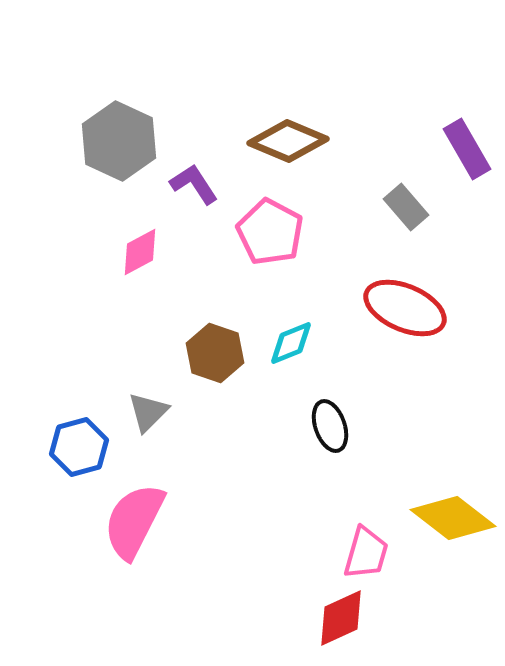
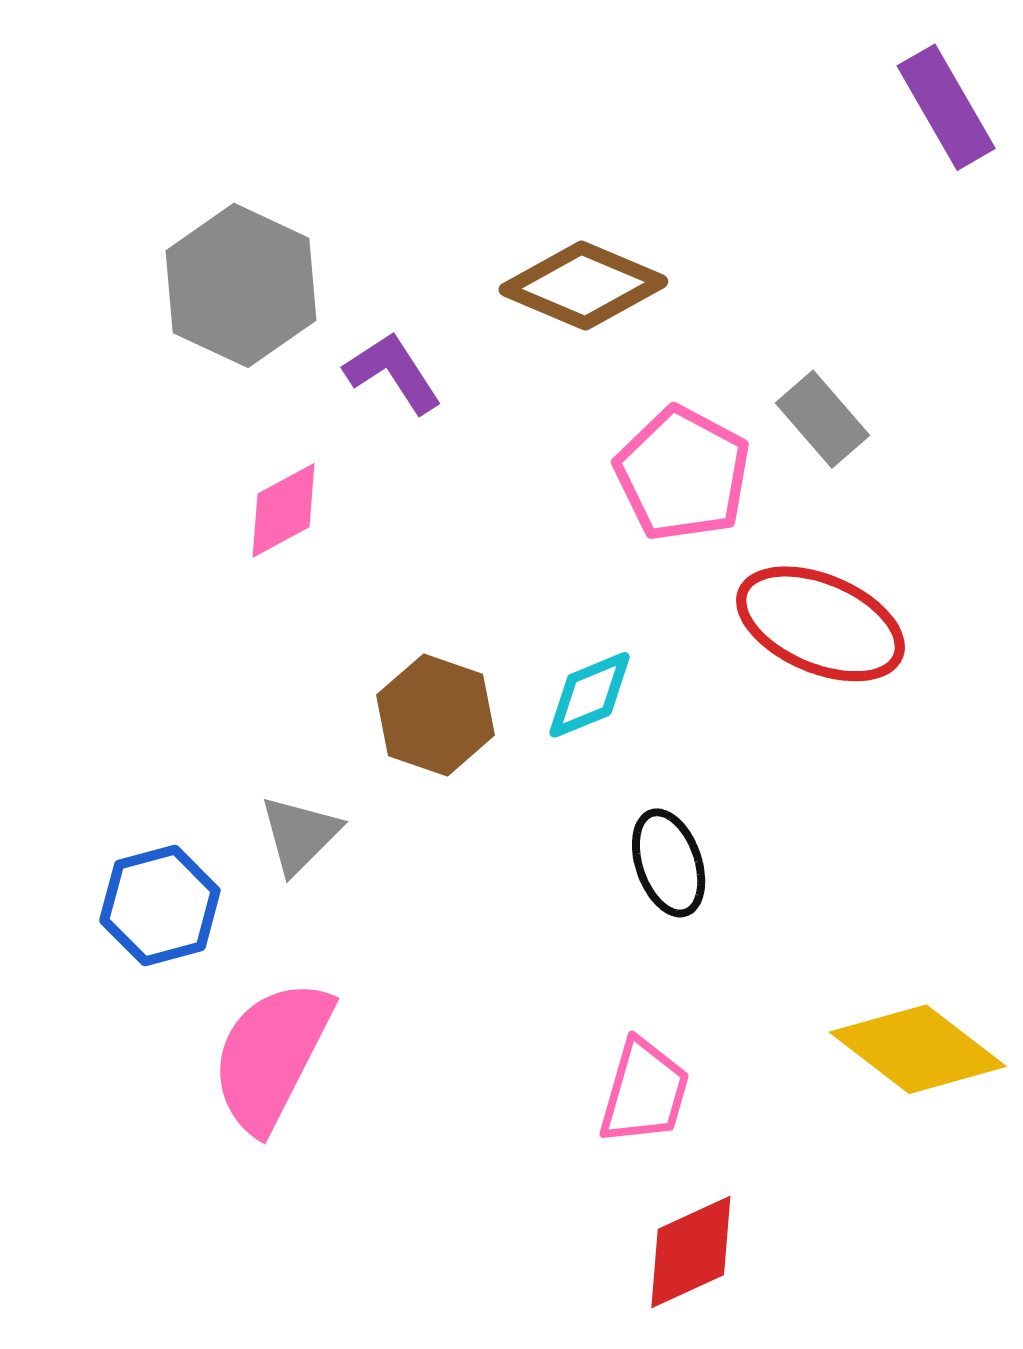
purple rectangle: (467, 149) -> (946, 107), moved
pink pentagon: (270, 232) -> (683, 474), moved
pink trapezoid: (366, 553) -> (644, 1092), moved

